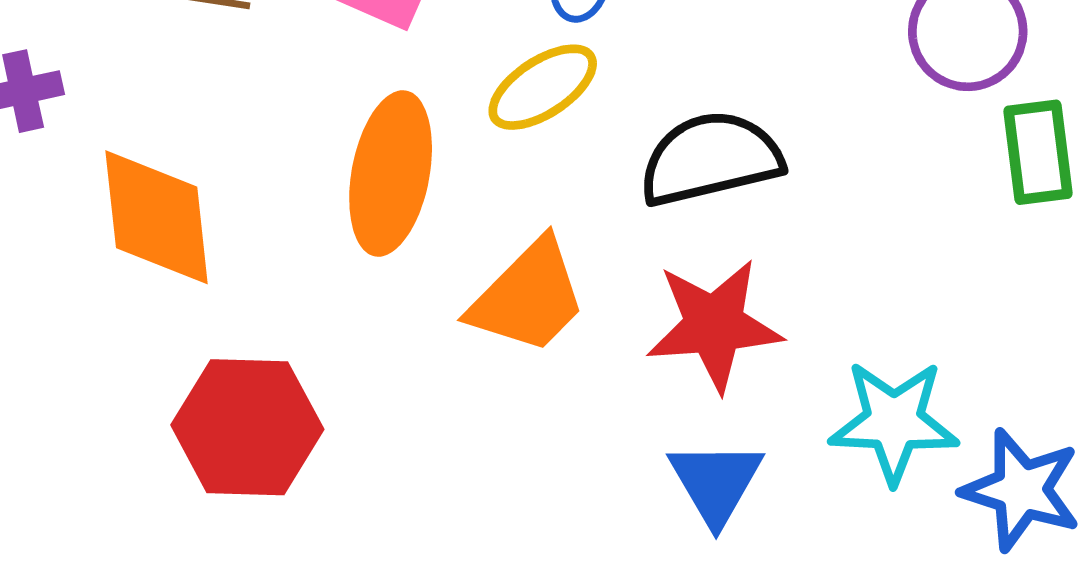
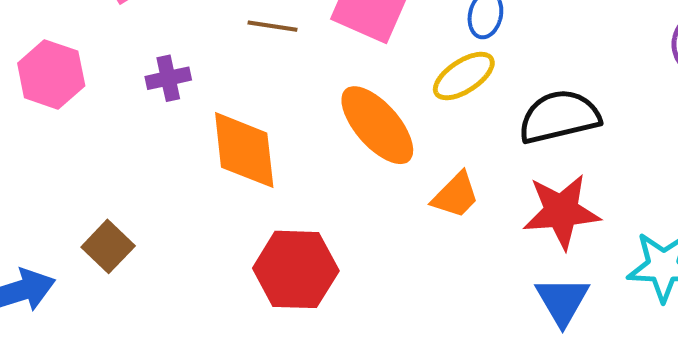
orange ellipse: (391, 173) -> (377, 125), turned -52
orange trapezoid: (528, 297) -> (456, 195), size x0.7

